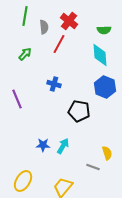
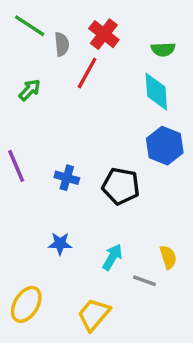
green line: (25, 16) -> (30, 26), turned -66
blue cross: (54, 84) -> (67, 178), moved
cyan arrow: (63, 146) -> (112, 257), moved

